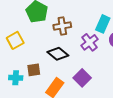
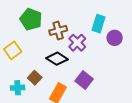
purple cross: (89, 42) -> (77, 43), moved
brown square: (34, 70) -> (35, 78), turned -32

